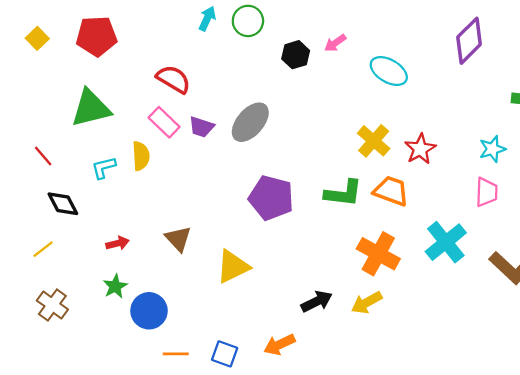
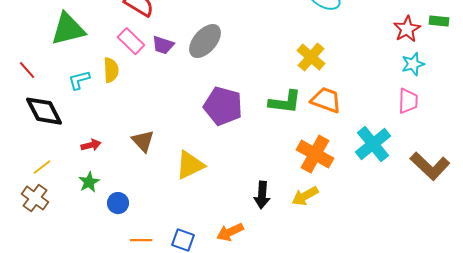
red star: (420, 149) -> (407, 29), moved
black diamond: (63, 204) -> (44, 111), size x1.4
yellow line: (43, 249) -> (42, 167), moved
black arrow: (317, 301) -> (262, 195), turned 120
blue circle: (149, 311) -> (118, 203), size x0.7

